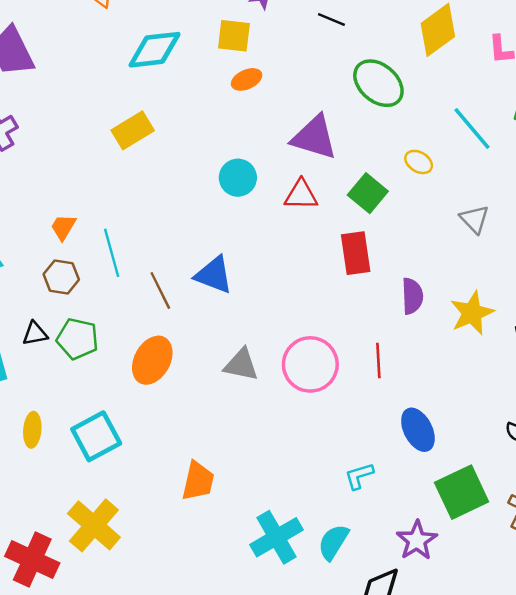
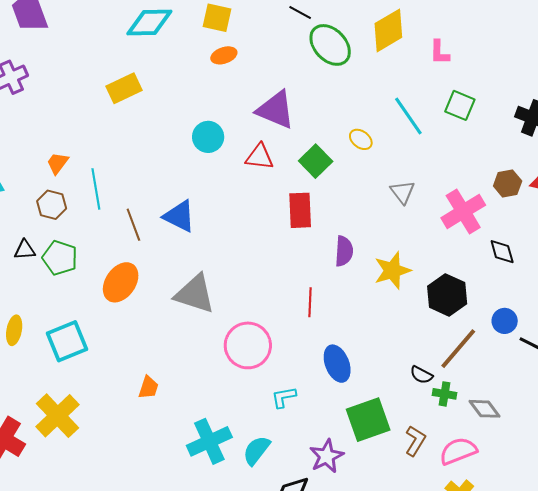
green ellipse: (378, 83) -> (330, 45), moved
pink circle: (310, 364) -> (248, 345), moved
gray triangle: (241, 365) -> (195, 294), size x1.4
orange trapezoid: (198, 481) -> (148, 387), size x0.7

